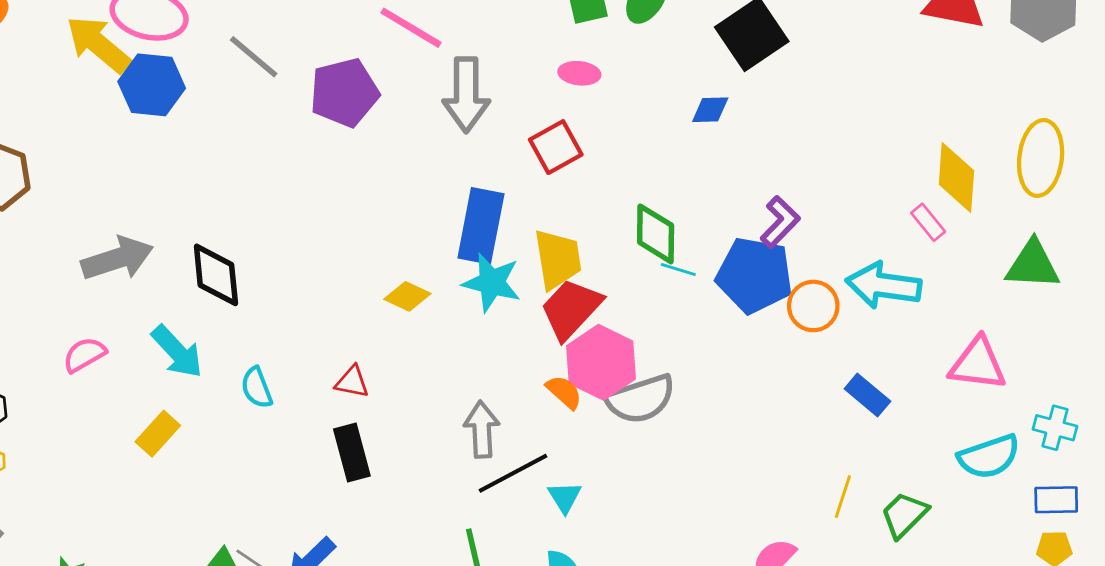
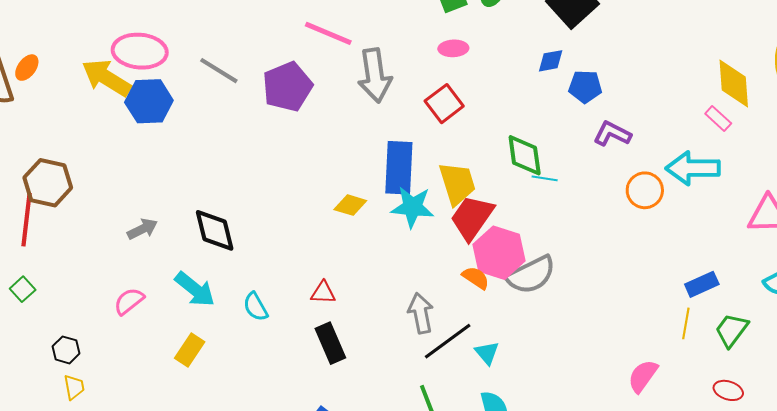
purple L-shape: (780, 222) -> (612, 134), turned -99
gray arrow: (117, 259) -> (142, 229), size x0.6
blue pentagon: (755, 275) -> (585, 87), moved, size x0.6
yellow diamond: (407, 296) -> (350, 205), moved
blue rectangle: (867, 395) -> (702, 284), moved, turned -56

